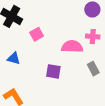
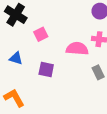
purple square: (53, 71) -> (46, 70), moved

